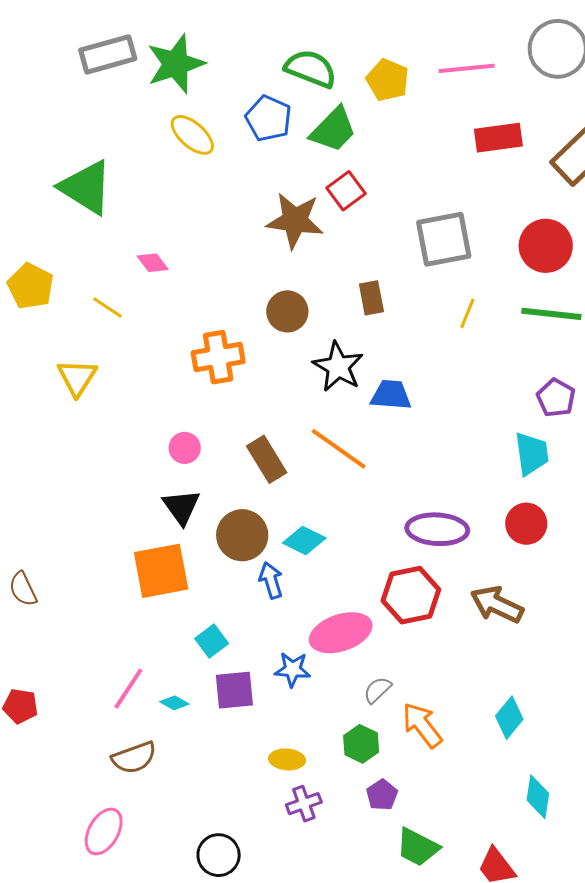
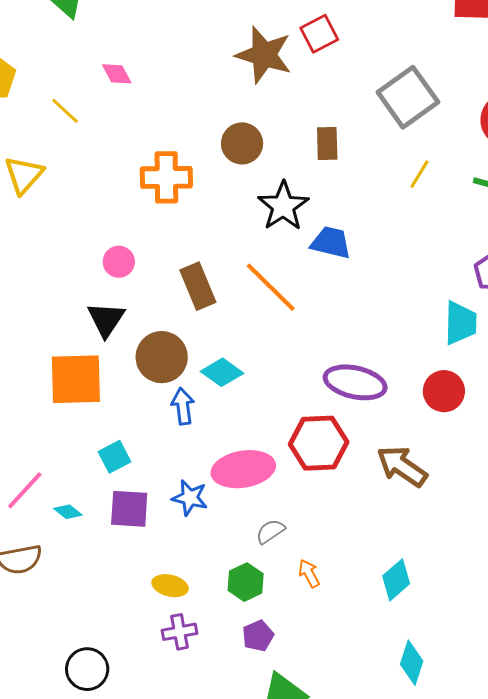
gray square: (444, 239) -> (408, 97), turned -34
orange arrow: (422, 725) -> (309, 573), size x0.6

